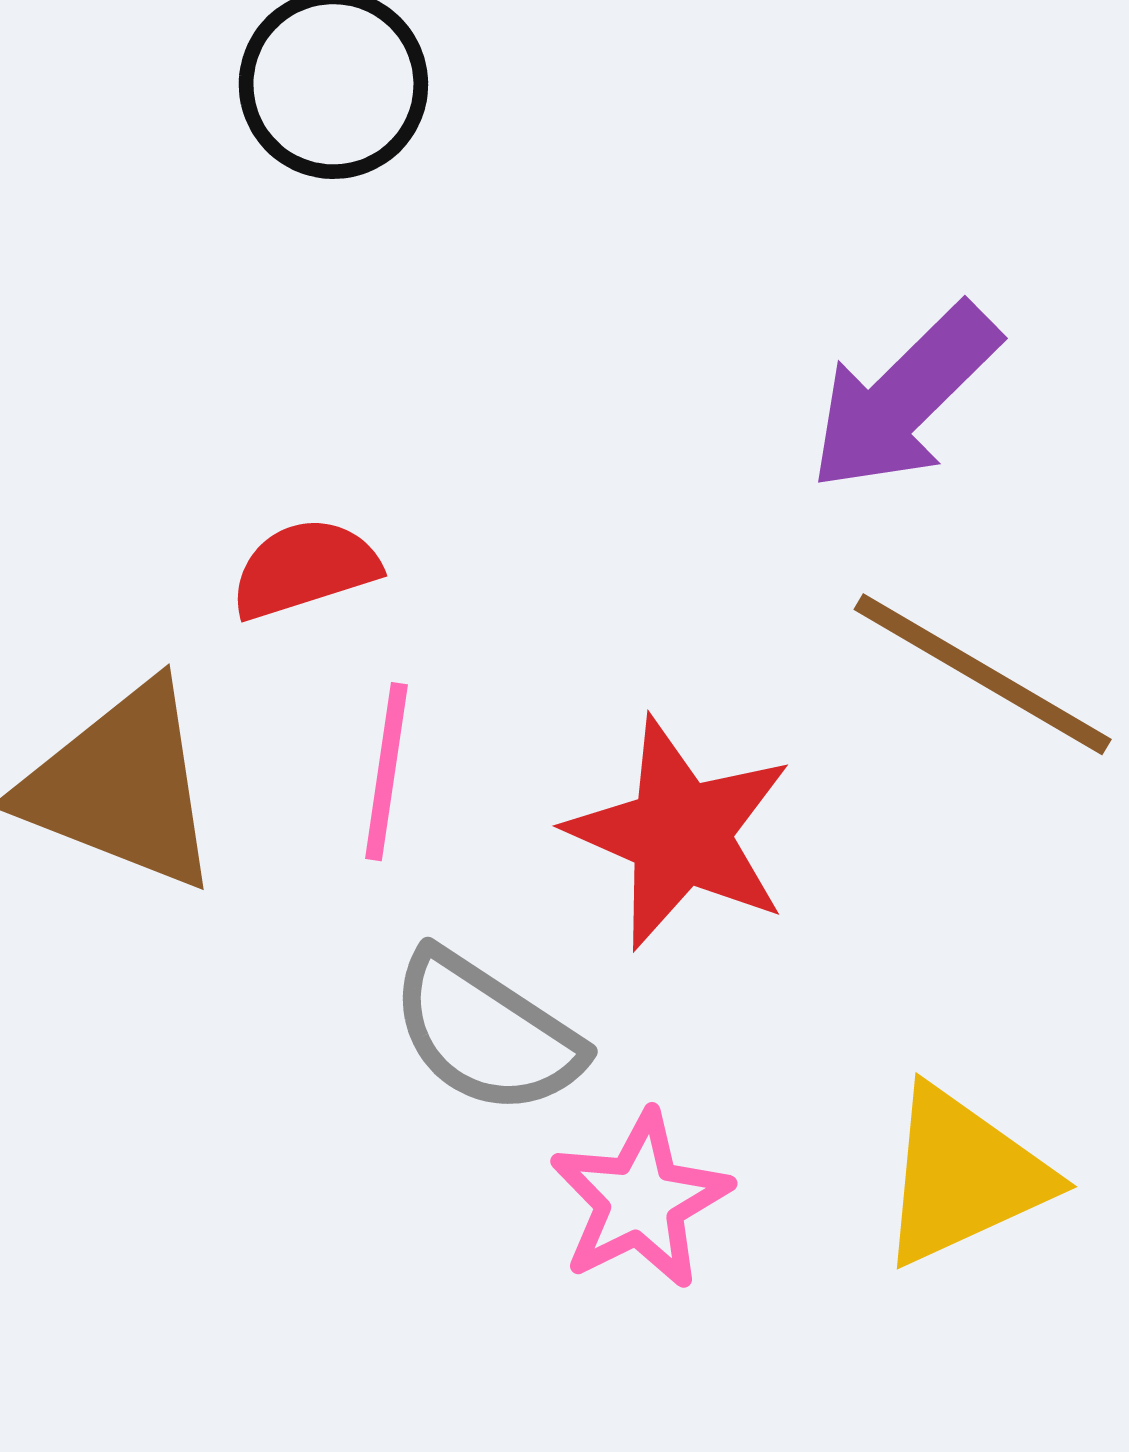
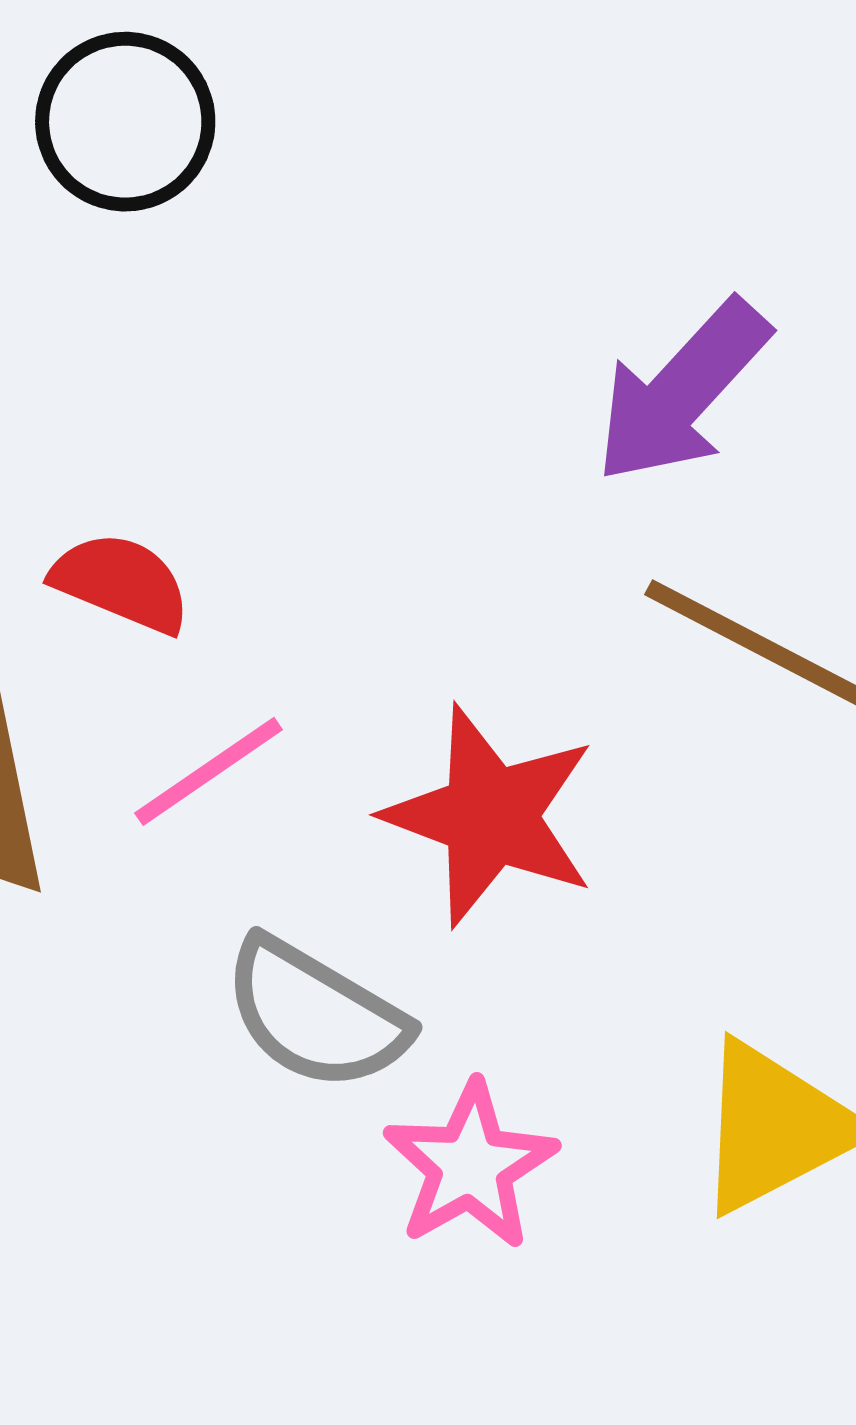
red semicircle: (305, 569) -> (121, 583), turned 43
pink line: (386, 772) -> (209, 771), turned 50

